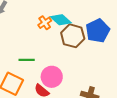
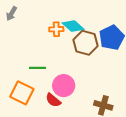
orange cross: (45, 23) -> (56, 29), turned 32

